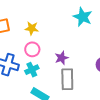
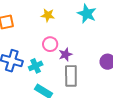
yellow star: (32, 28) -> (48, 15), moved
pink circle: (32, 49) -> (50, 44), moved

